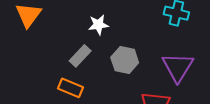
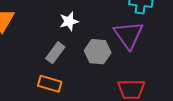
purple triangle: (178, 67) -> (129, 35), moved

